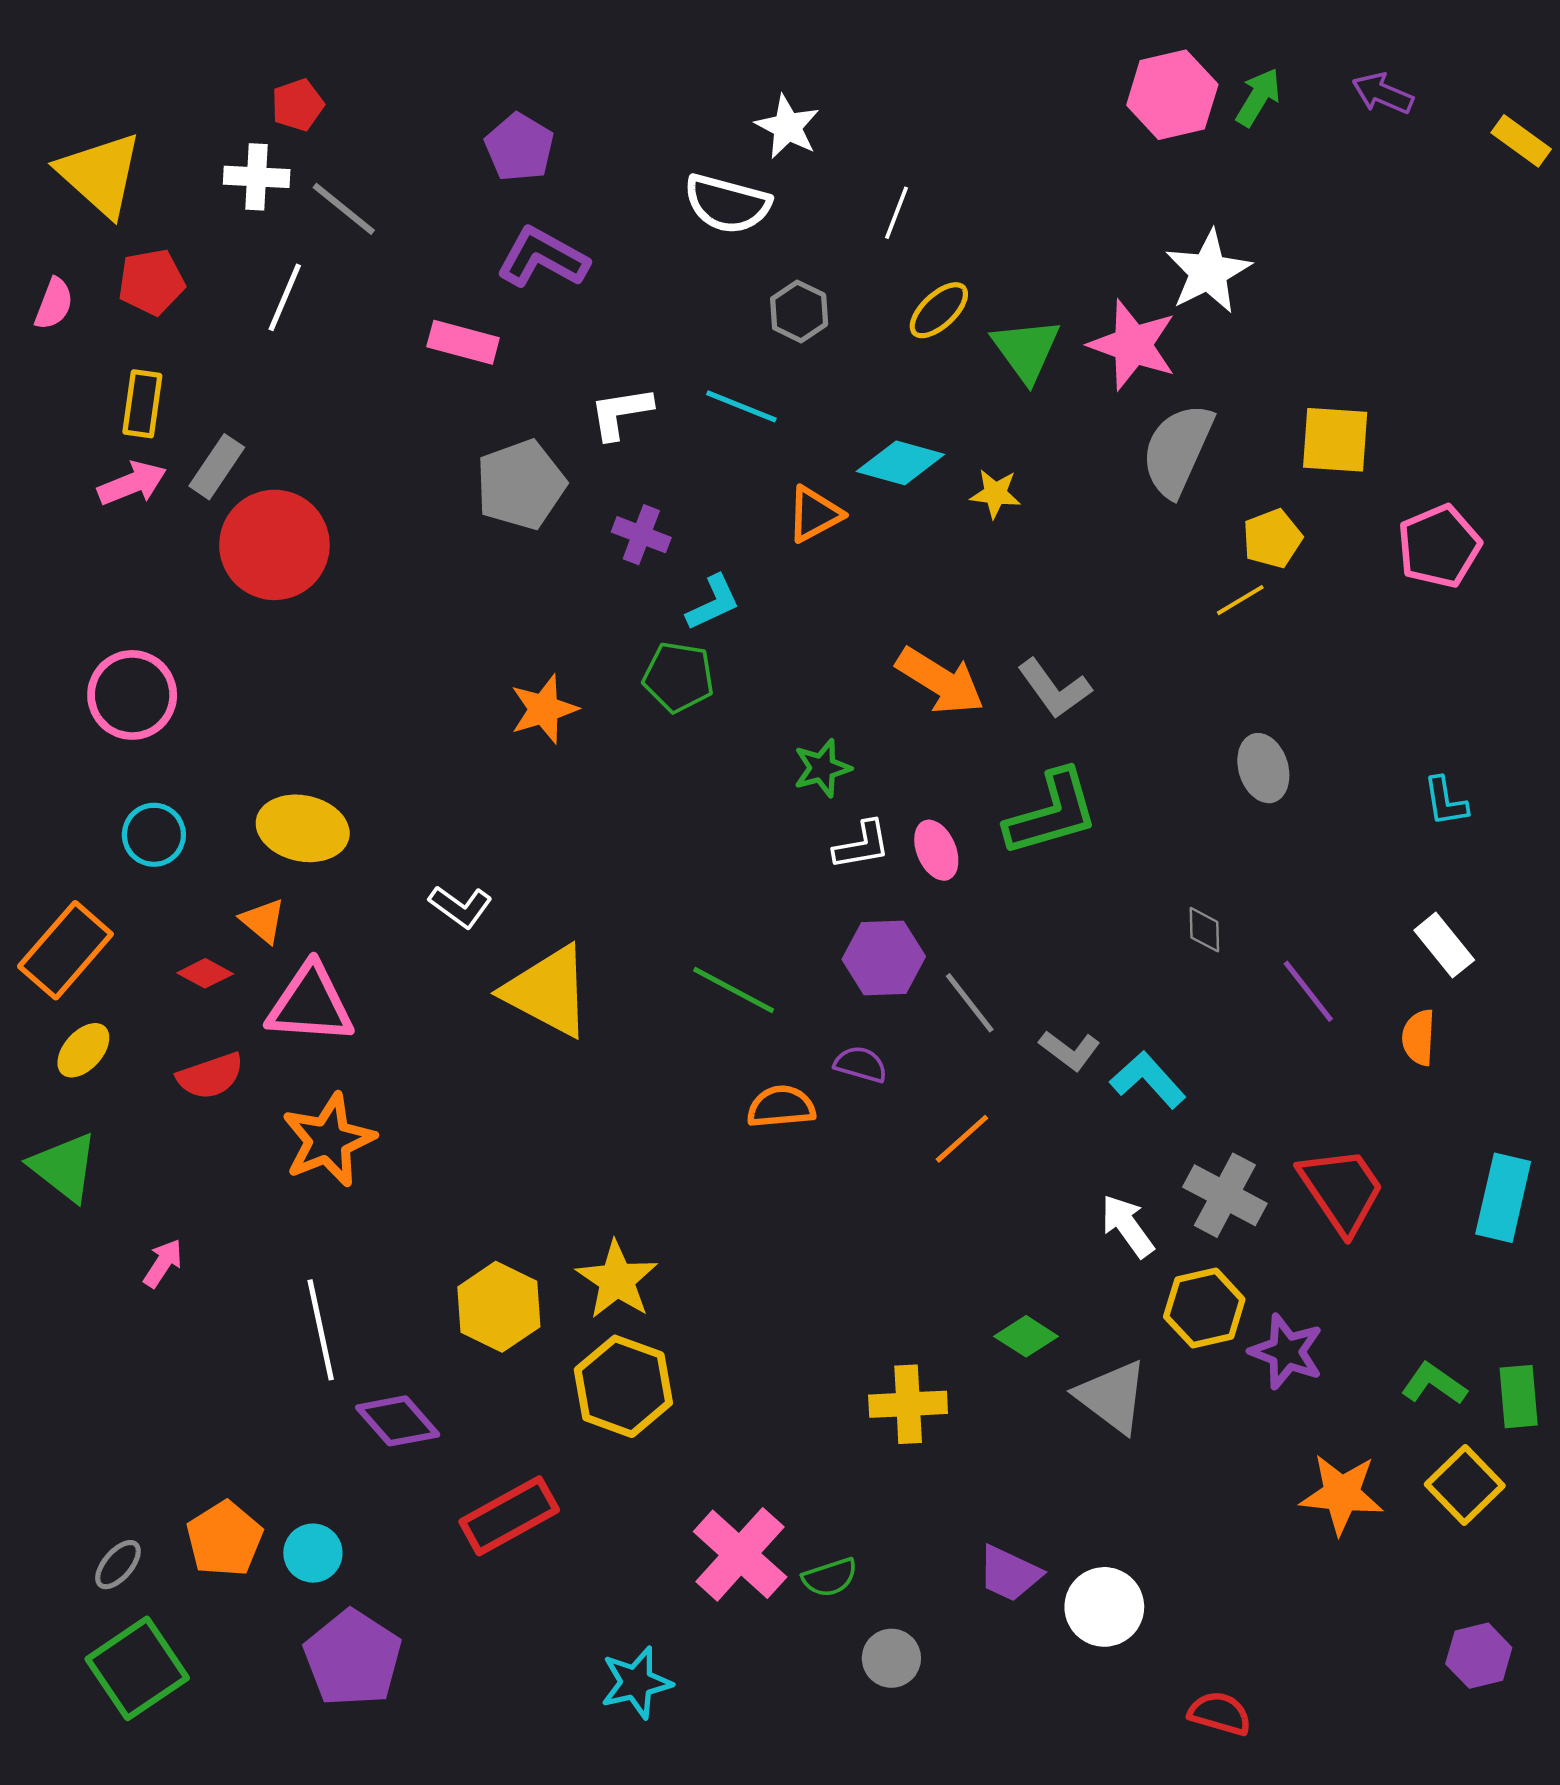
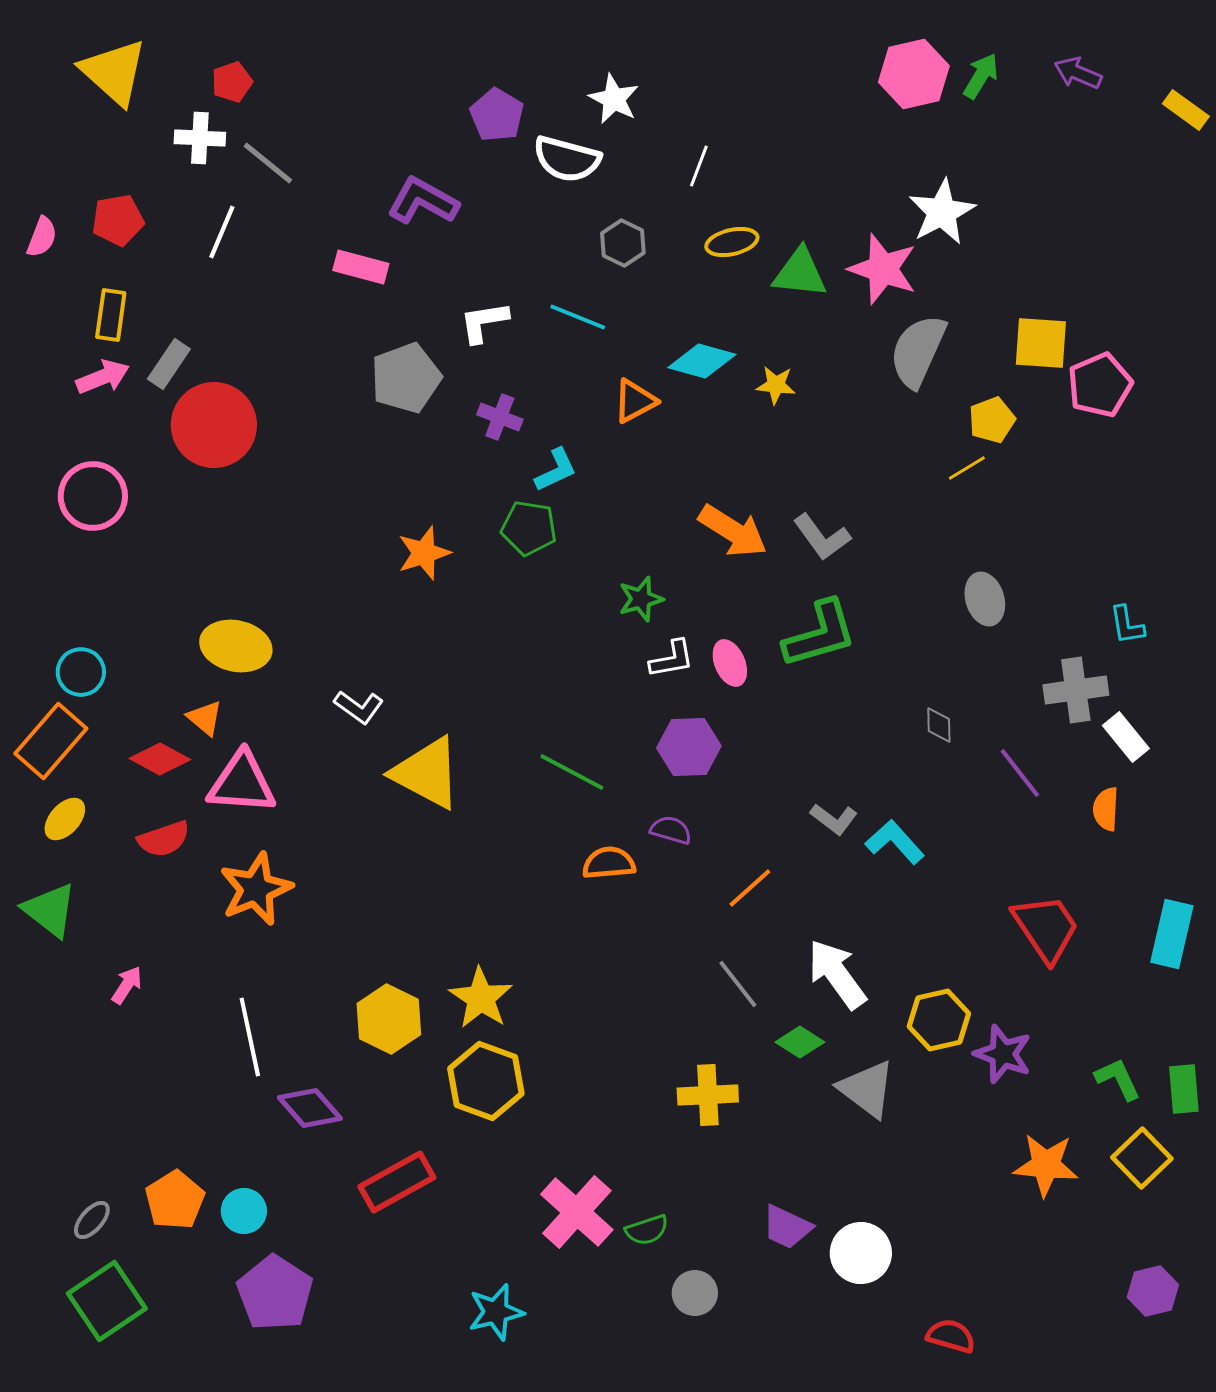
purple pentagon: (519, 147) -> (497, 115), moved
yellow triangle: (100, 174) -> (114, 72), moved
yellow ellipse: (939, 310) -> (732, 242), turned 30
green triangle: (1026, 350) -> (800, 273), turned -48
pink pentagon: (1439, 546) -> (1100, 385), moved
pink circle: (132, 695) -> (93, 496), moved
cyan circle: (154, 835) -> (81, 672), moved
red diamond: (205, 973) -> (160, 759), size x1.4
gray line: (970, 1003) -> (738, 984), moved
gray cross: (1225, 1195) -> (1076, 690), moved, turned -36
white arrow: (1127, 1226) -> (837, 974), moved, size x1.4
green L-shape: (1434, 1384) -> (1118, 1079), turned 30

